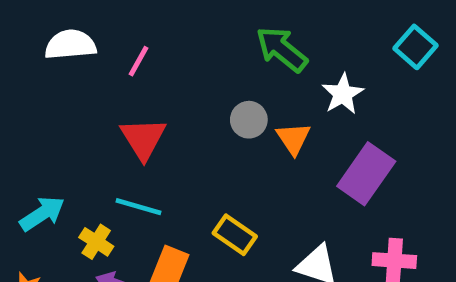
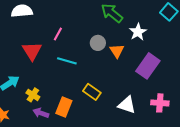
pink line: (138, 61) -> (58, 34), moved
red triangle: (143, 138) -> (32, 51), moved
cyan line: (138, 207) -> (67, 61), moved

